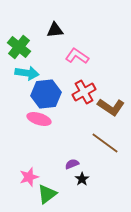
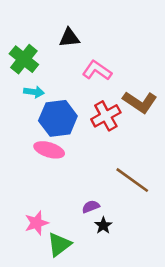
cyan arrow: (27, 73) -> (34, 92), size x0.7
brown L-shape: (111, 107) -> (140, 102), moved

